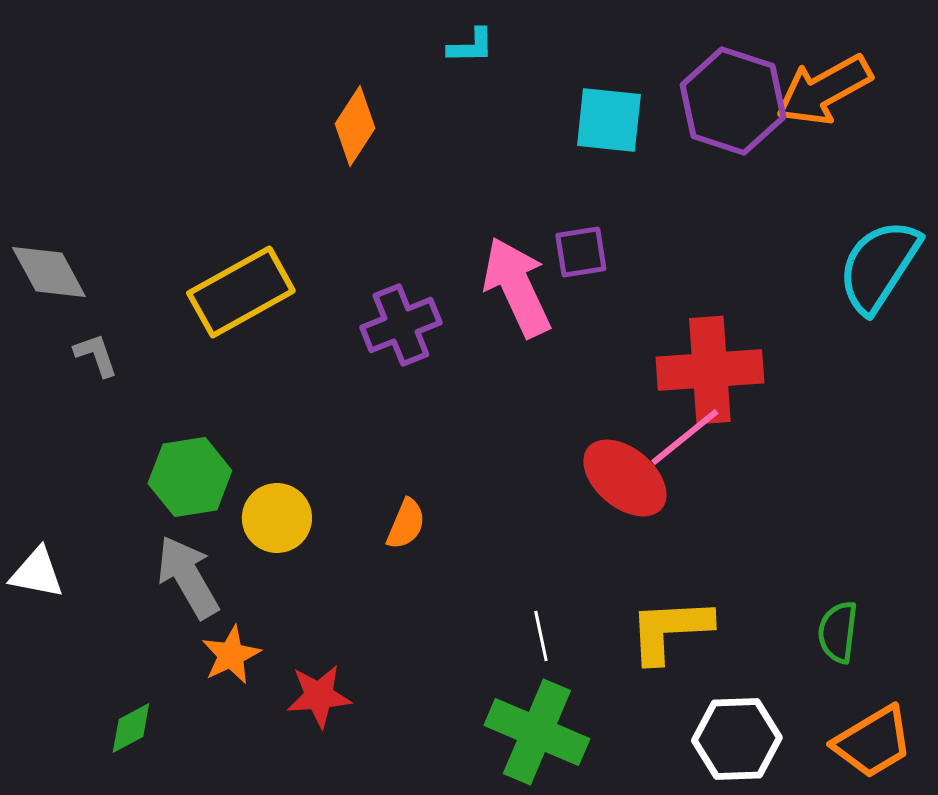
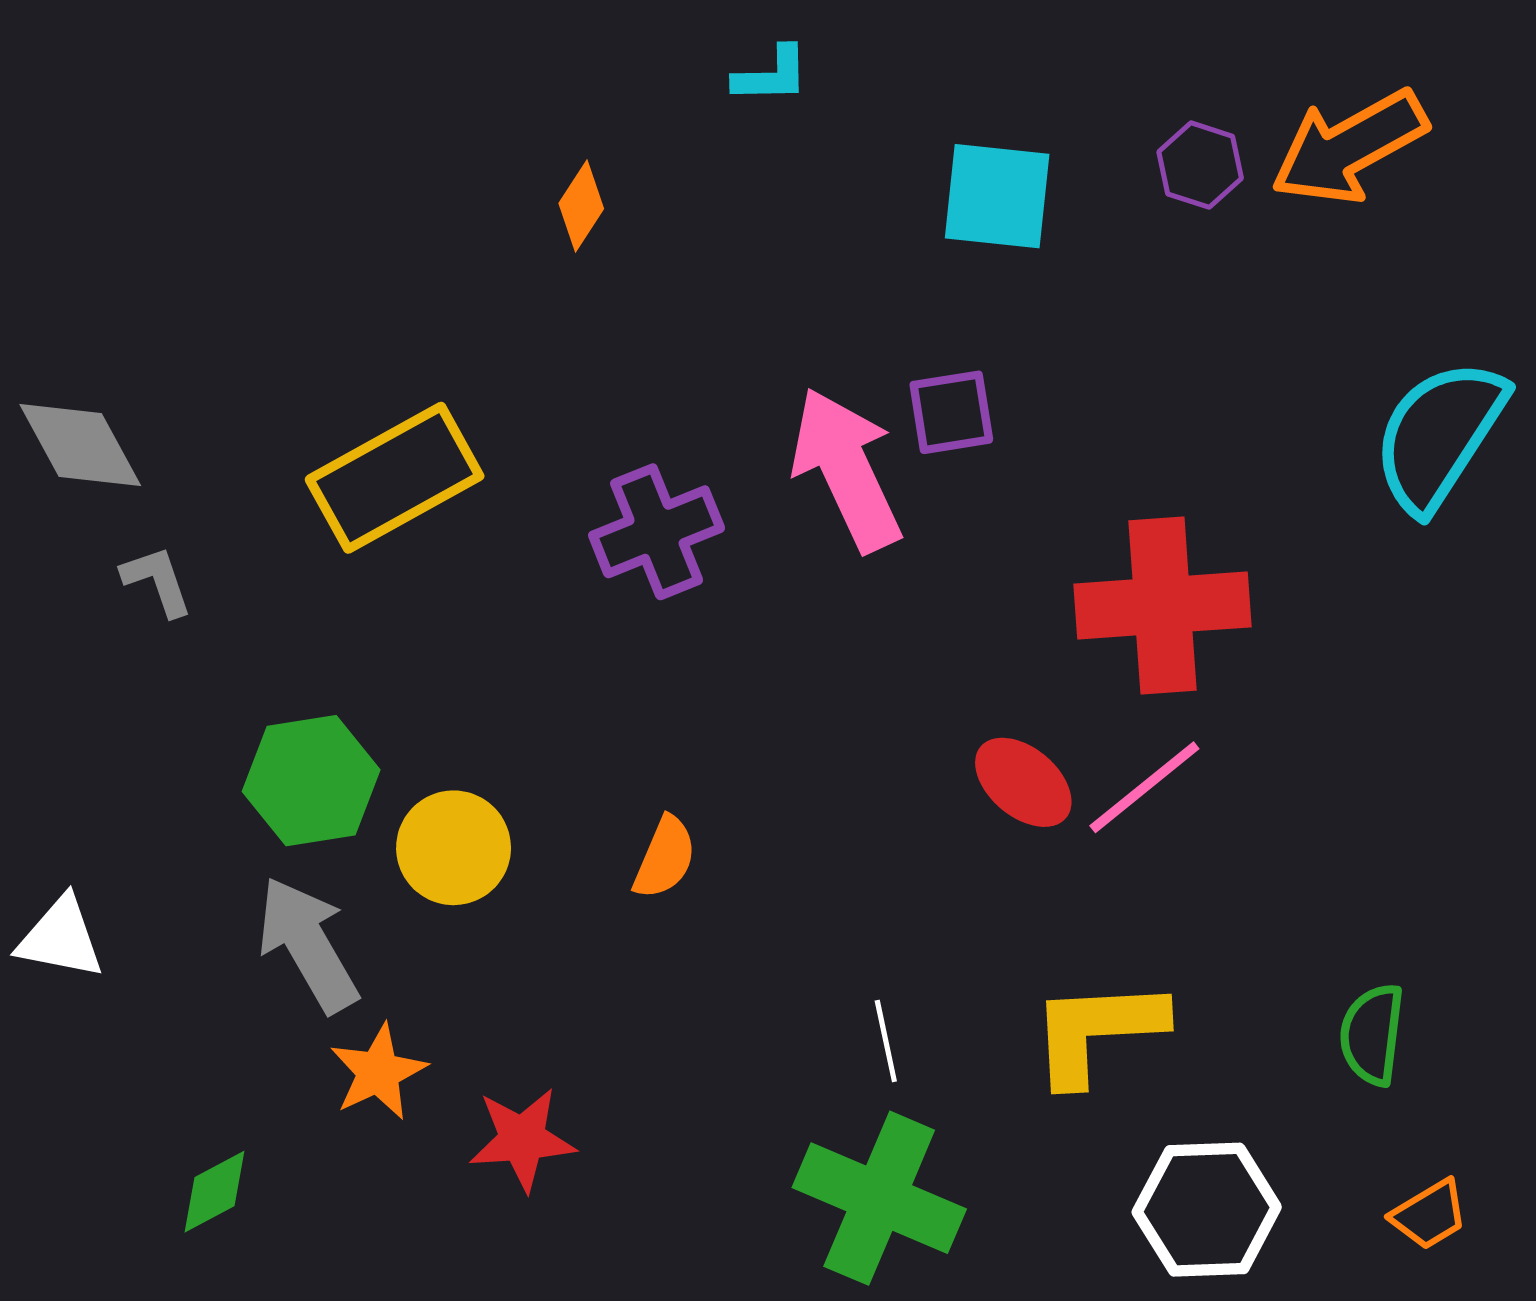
purple hexagon: (733, 101) -> (1200, 165), size x0.5
orange diamond: (355, 126) -> (581, 206), size x0.7
pink line: (685, 437) -> (1144, 787), moved
red ellipse: (625, 478) -> (1023, 782), size x0.7
orange trapezoid: (873, 742) -> (1429, 1215), size x0.6

